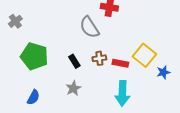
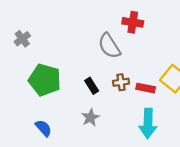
blue semicircle: (33, 97) -> (43, 128), turned -70

